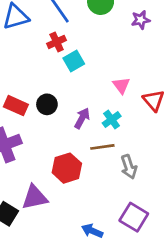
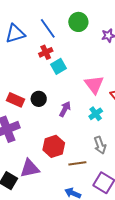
pink triangle: (121, 85) -> (94, 85), size x1.5
cyan cross: (112, 120) -> (96, 114), moved
brown line: (102, 147) -> (77, 163), moved

